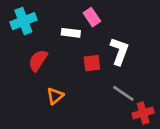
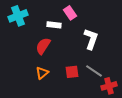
red semicircle: (38, 60) -> (43, 46), moved
red square: (92, 63) -> (72, 72), moved

